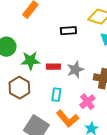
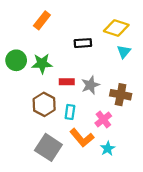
green star: (30, 61) -> (42, 64), moved
brown hexagon: (19, 88) -> (44, 104), moved

